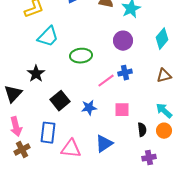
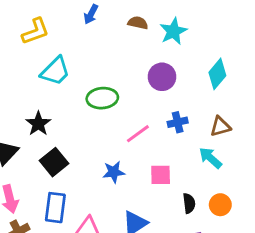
blue cross: (125, 73) -> (178, 122), moved
black square: (60, 101) -> (54, 162), moved
cyan arrow: (164, 111) -> (210, 158), moved

